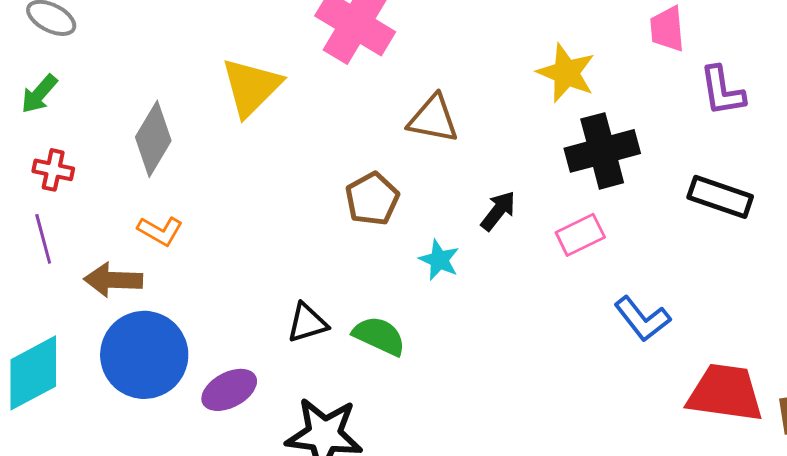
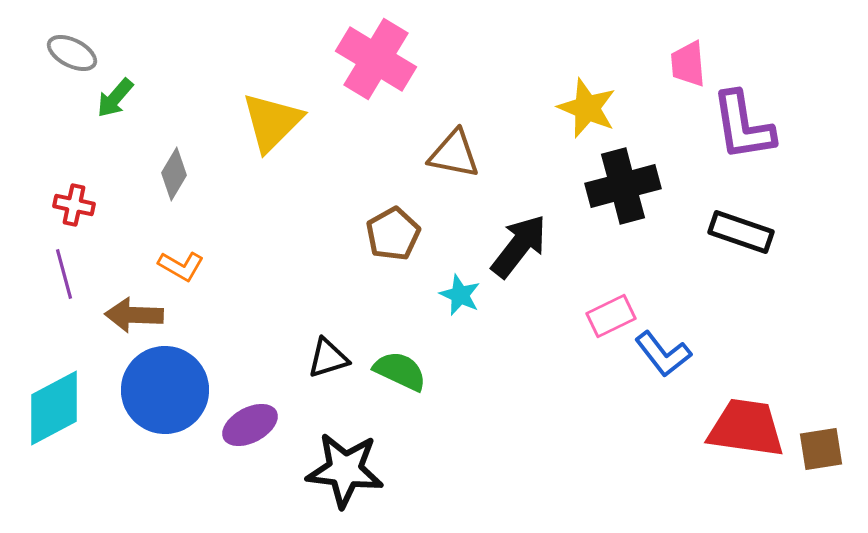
purple L-shape: (722, 91) -> (743, 126), size x1.4
green arrow: (39, 94) -> (115, 98), moved
gray diamond: (153, 139) -> (174, 174), size x0.7
black arrow: (498, 211) -> (519, 246), size x1.6
pink rectangle: (580, 235) -> (611, 316), moved

